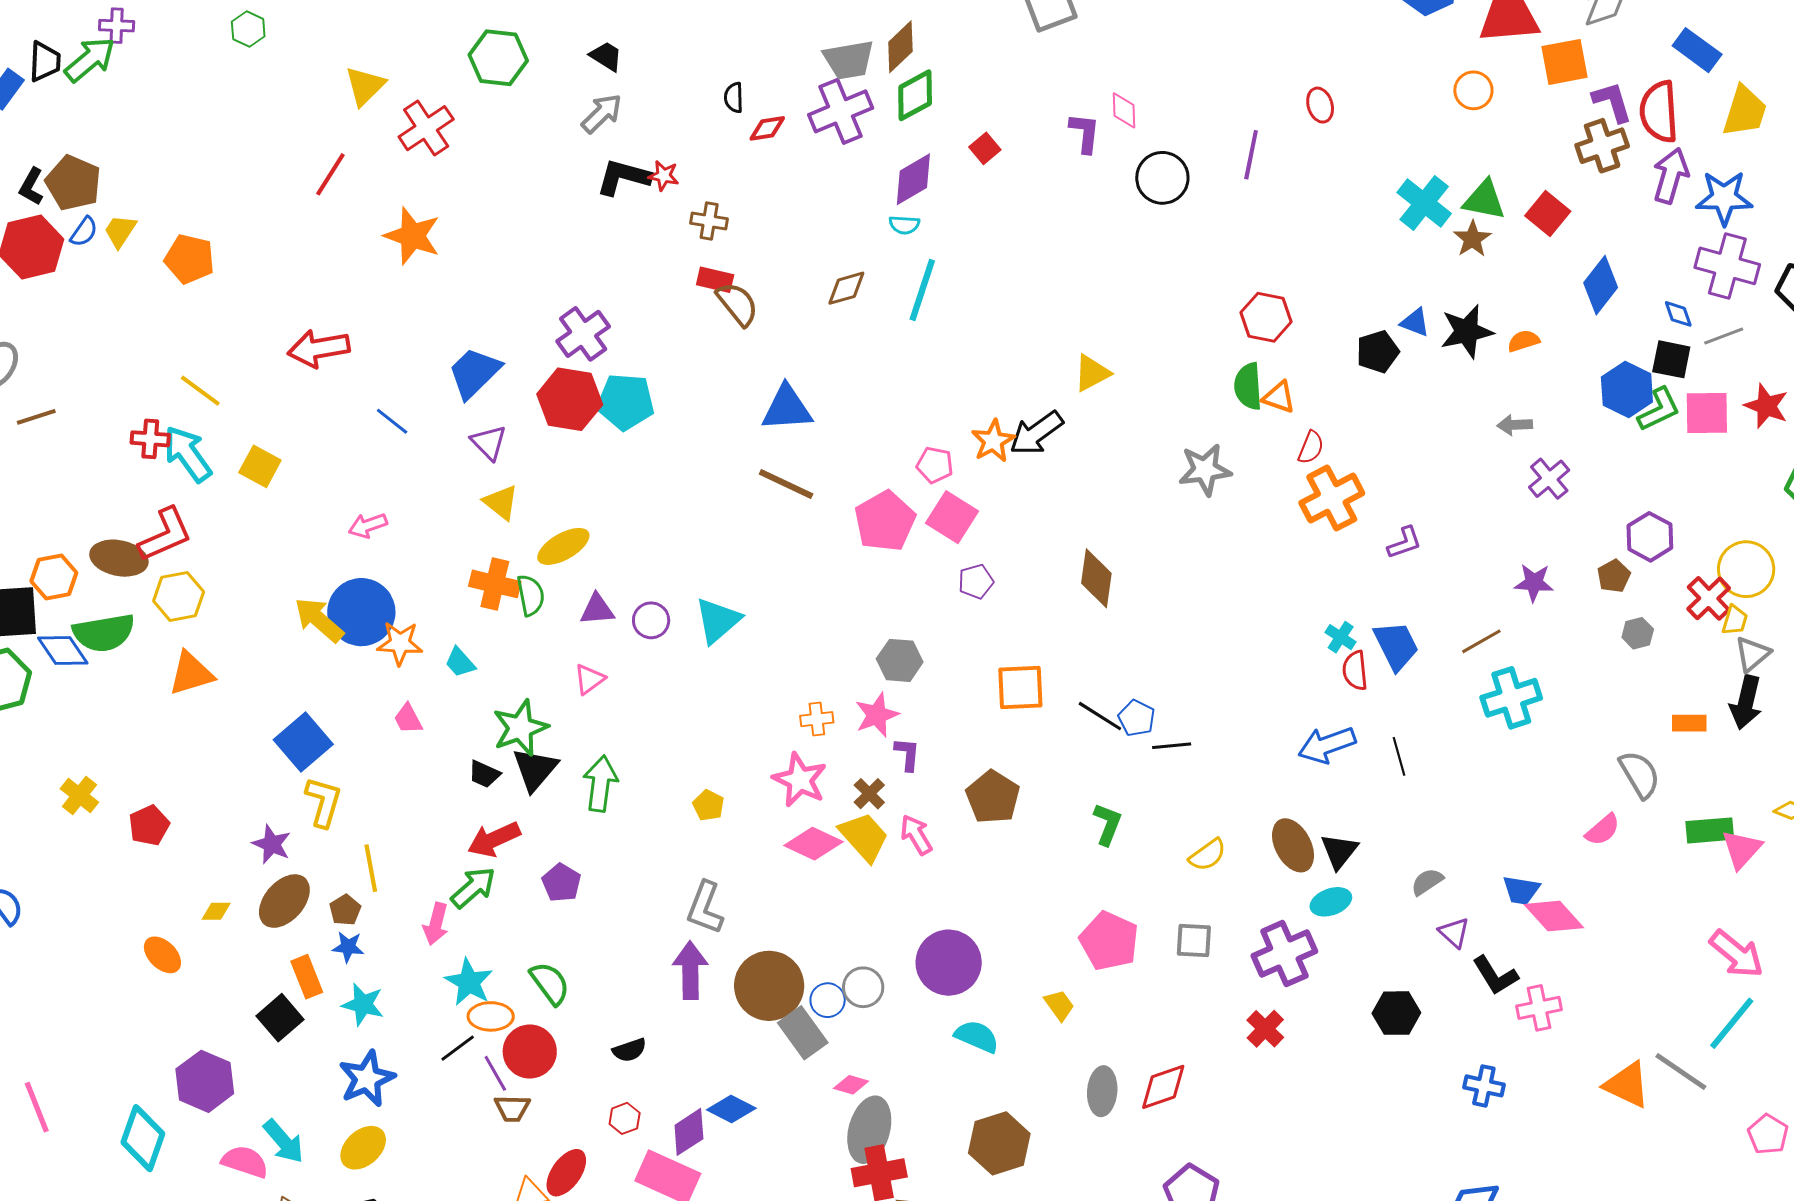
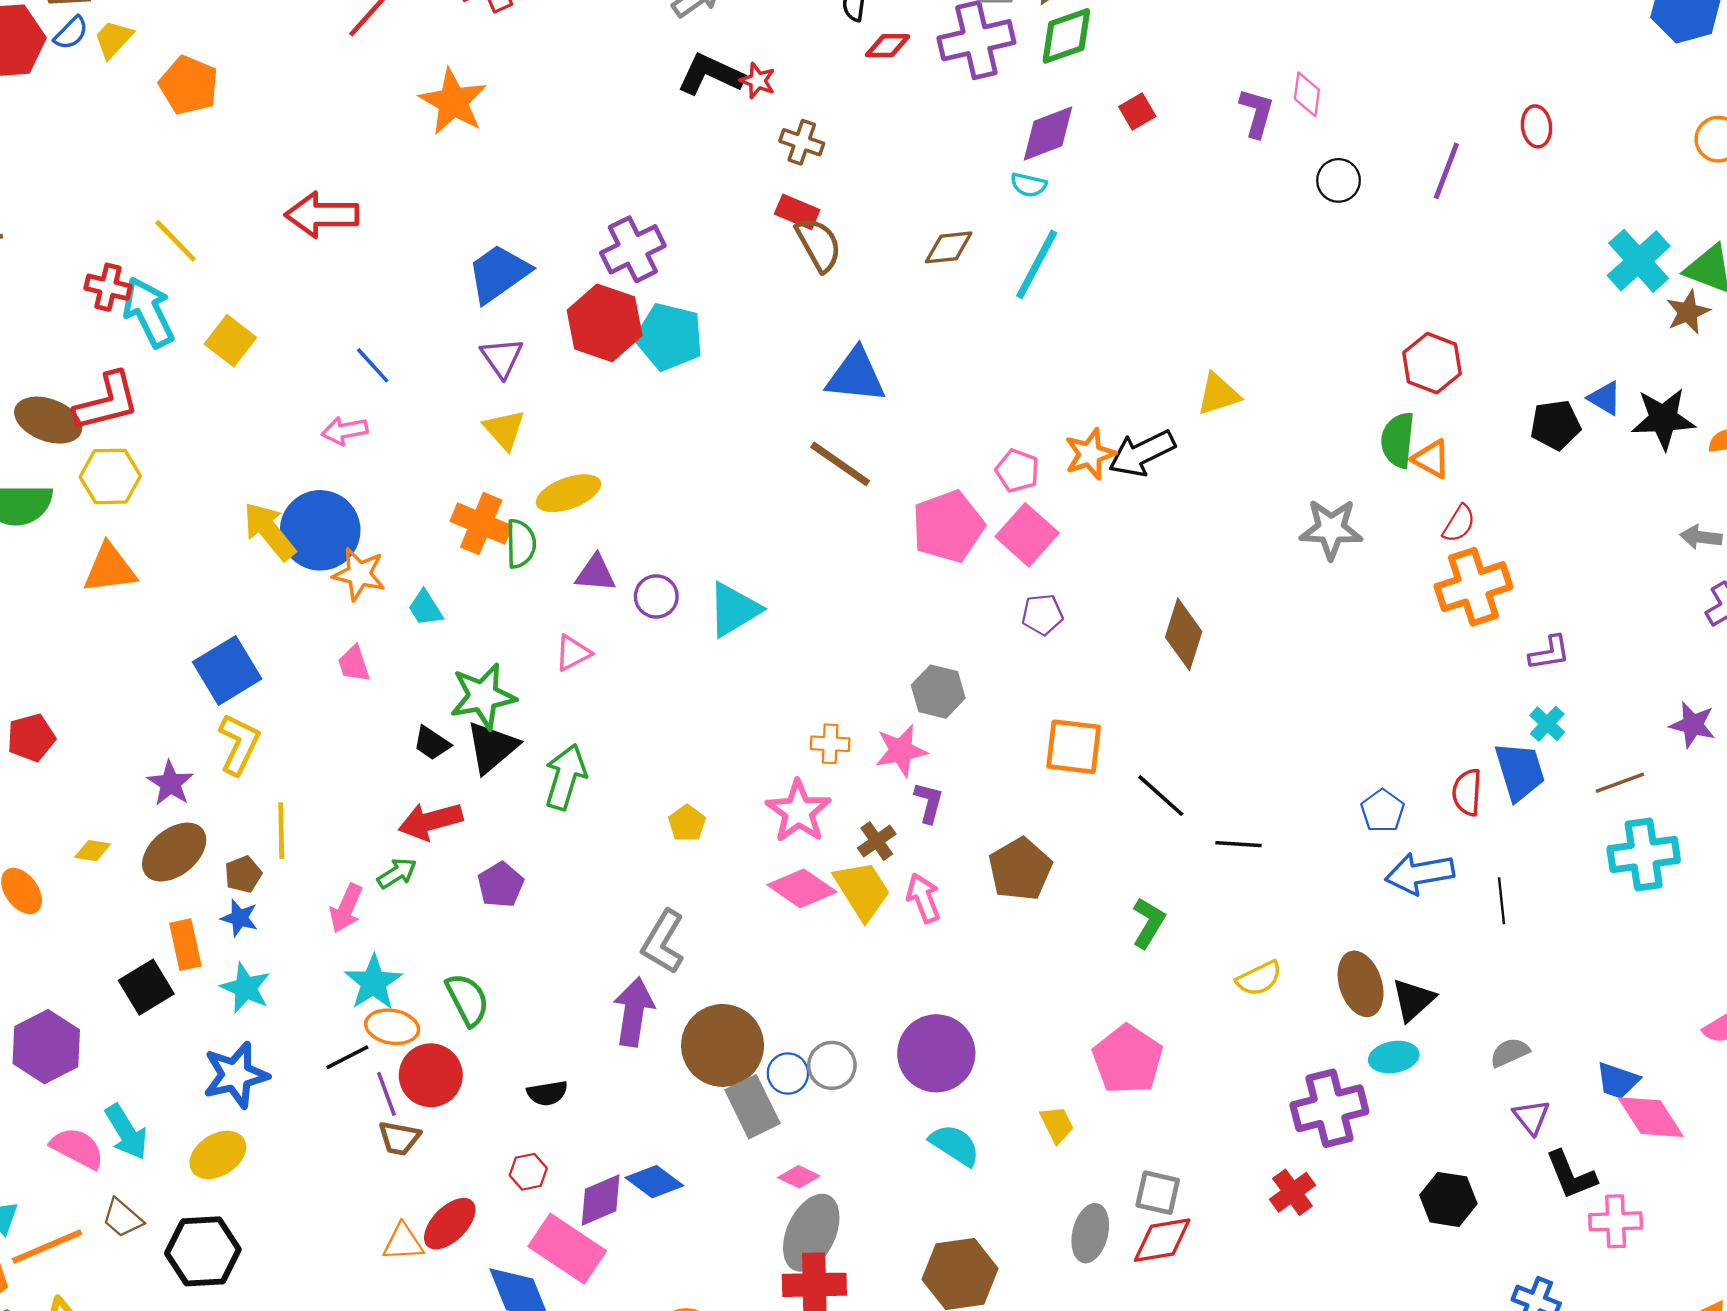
black circle: (1162, 178) -> (1339, 180), size x0.7
blue line: (392, 421) -> (373, 365), moved
cyan cross: (1341, 637) -> (1547, 724), moved
blue pentagon: (1137, 718) -> (1383, 811), moved
green arrow: (473, 888) -> (397, 873), size x0.7
gray square: (1194, 941) -> (1158, 1193), moved

